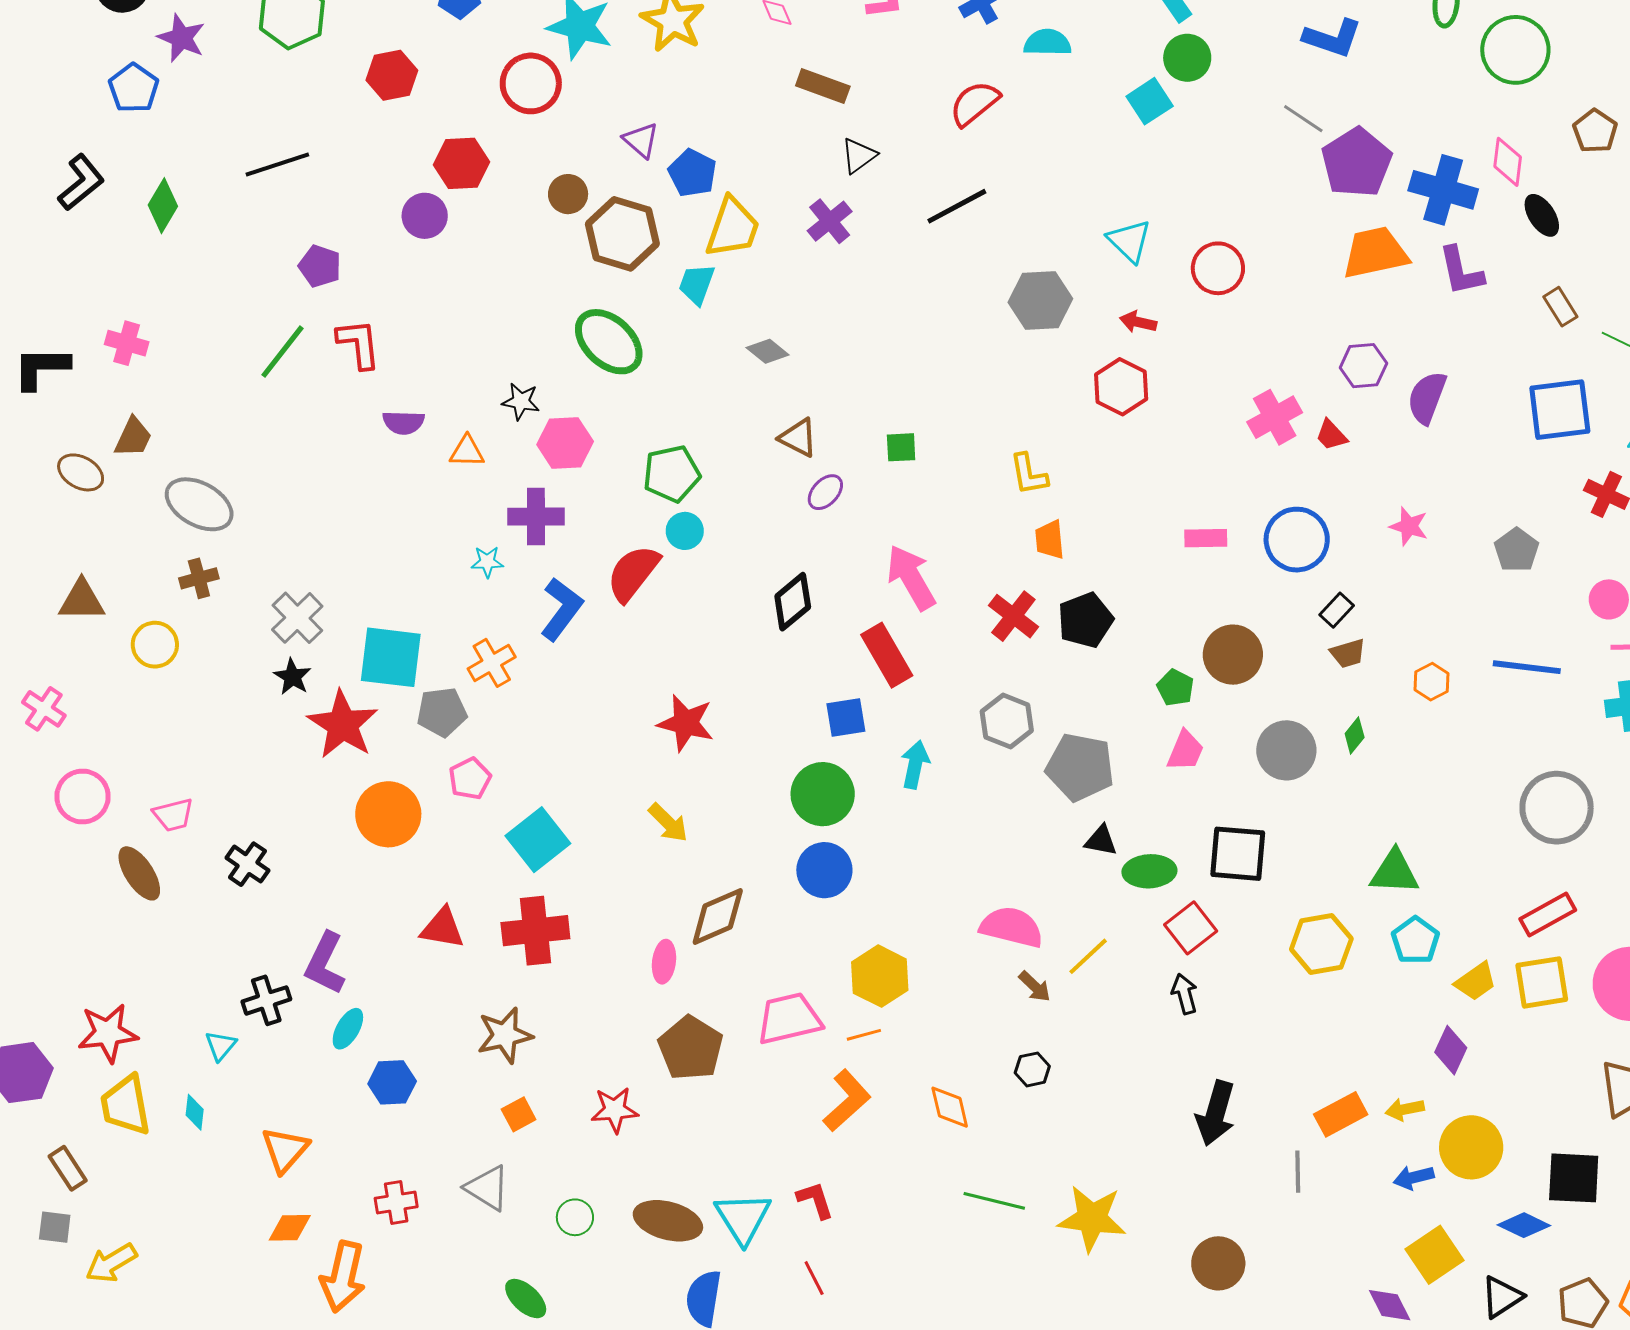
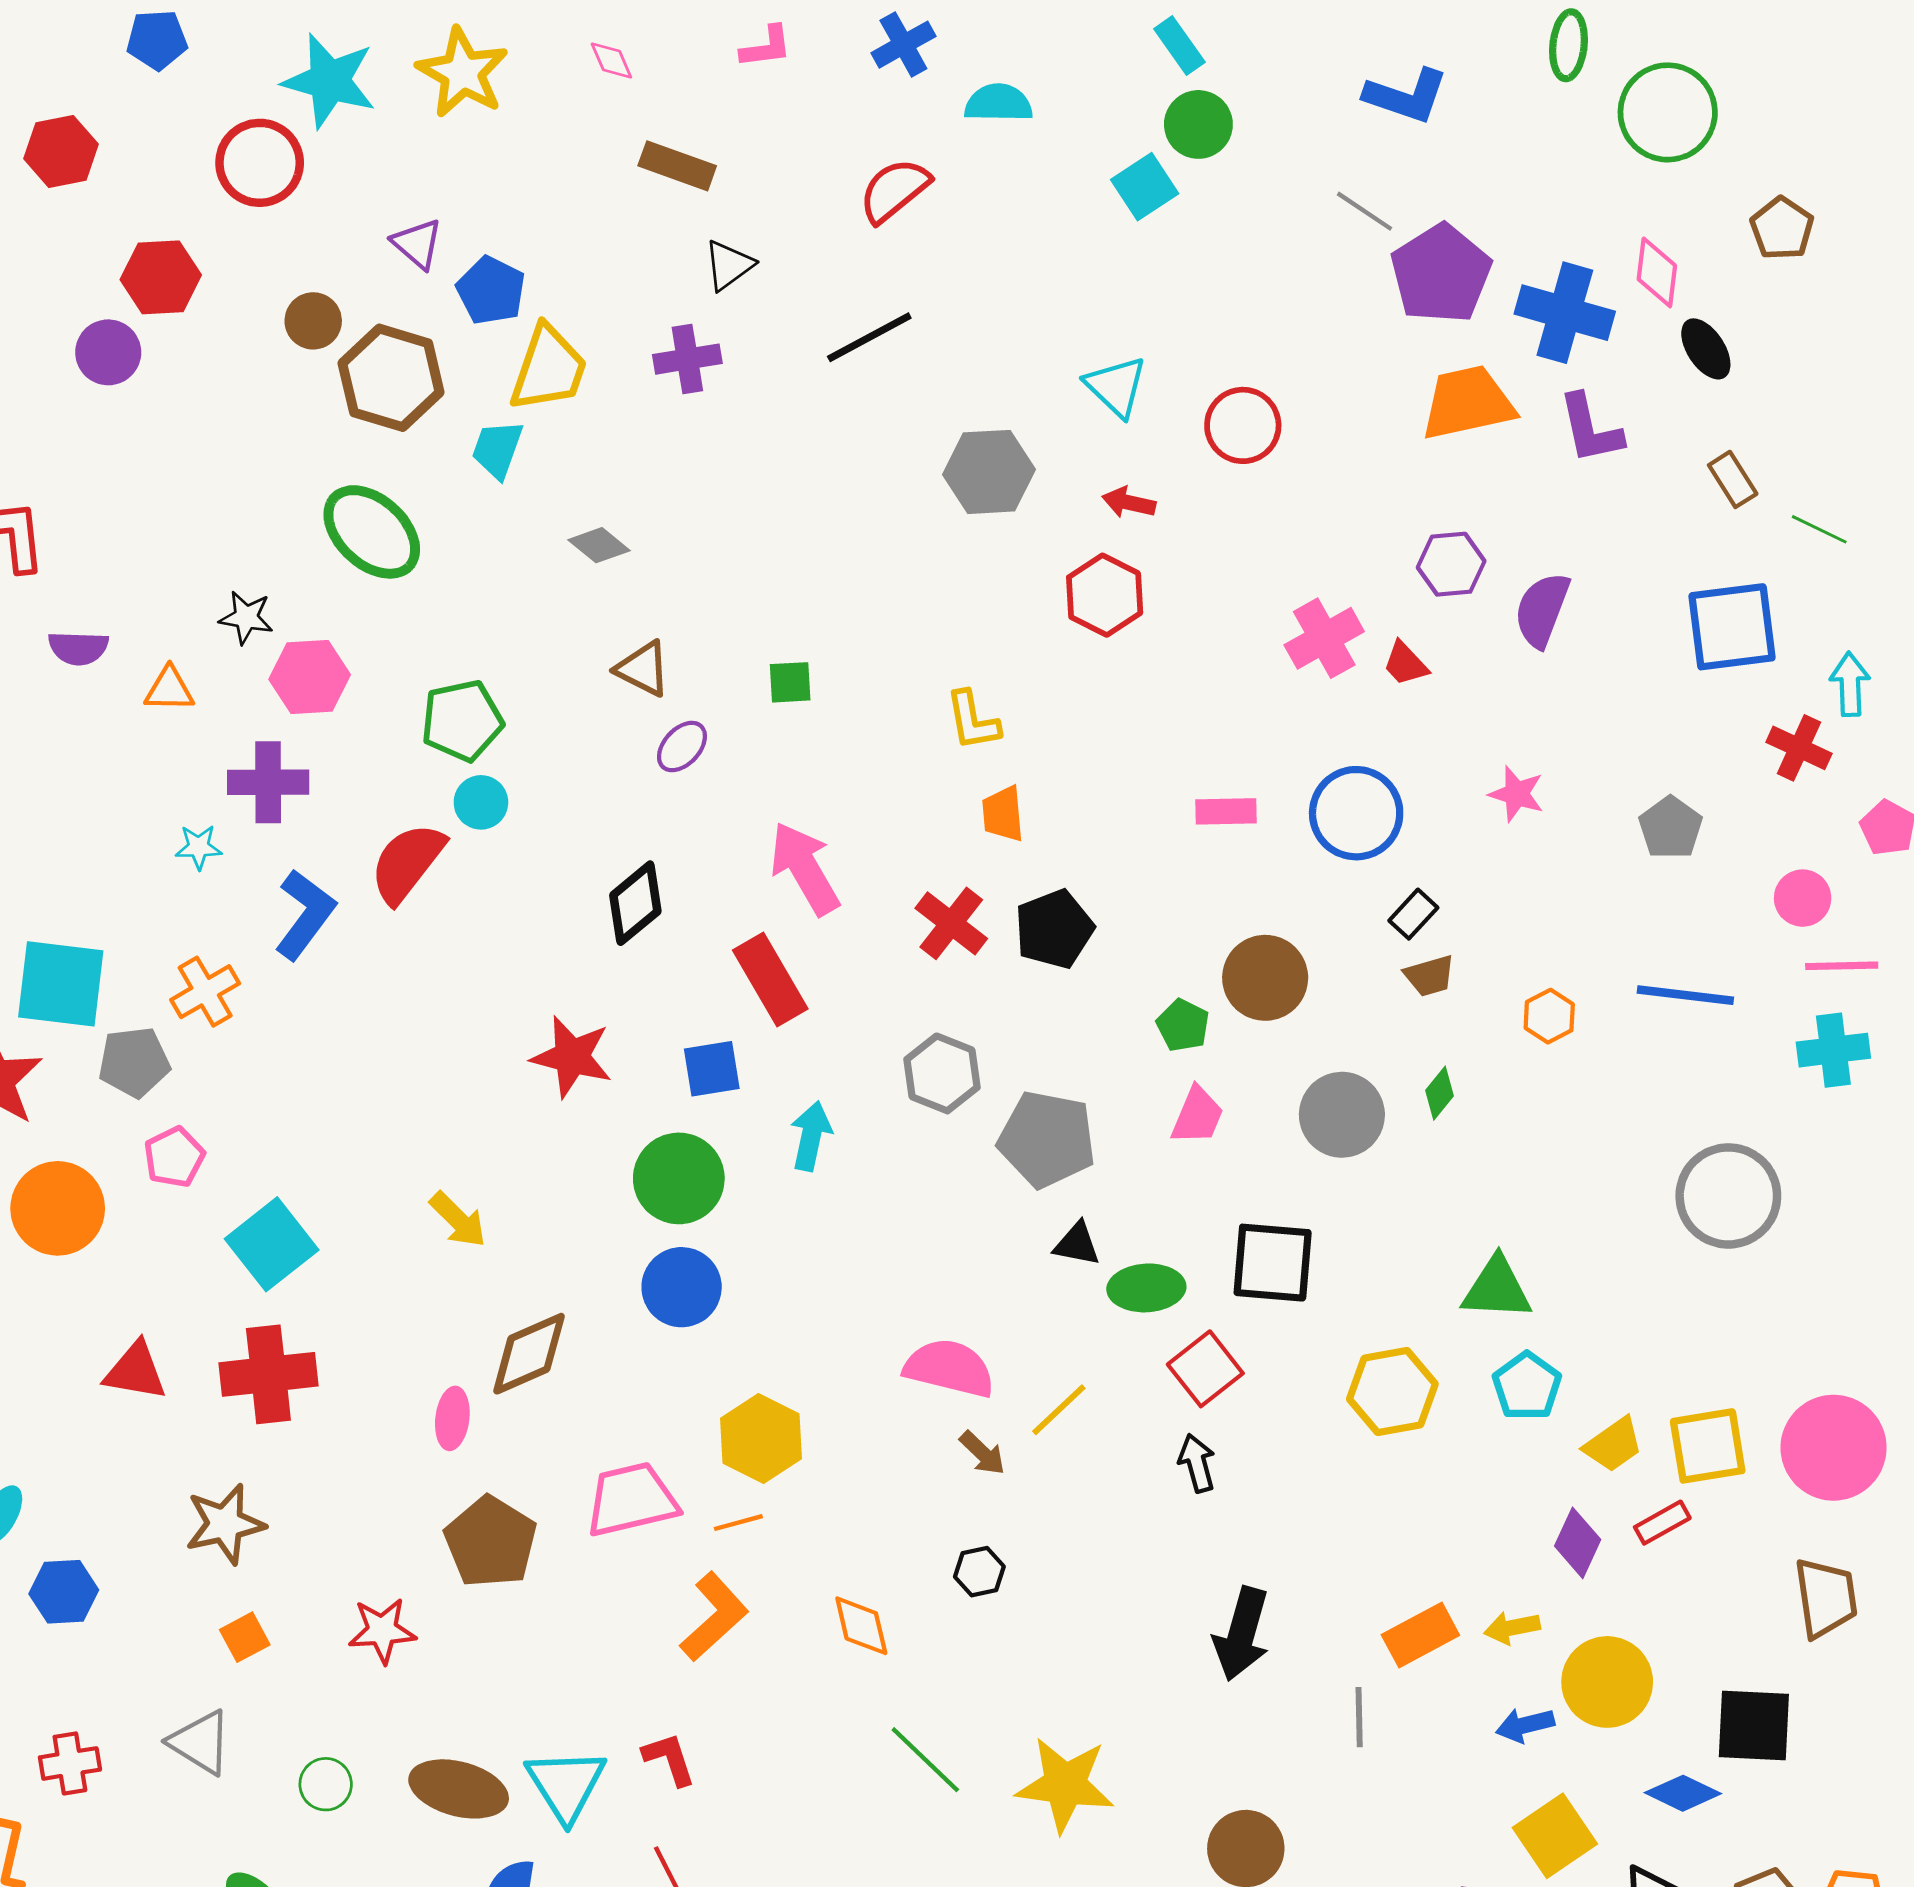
purple cross: (830, 221) -> (687, 359), turned 30
red star: (686, 723) -> (572, 1057), moved
red rectangle: (1548, 915) -> (1662, 1523), moved, size x0.7
green line: (994, 1201) -> (925, 1760), turned 30

